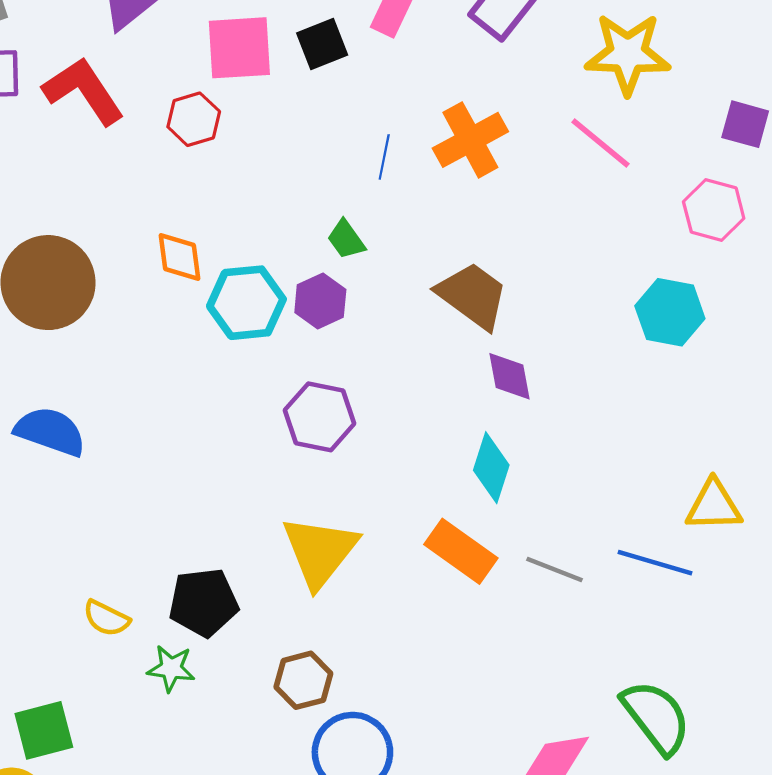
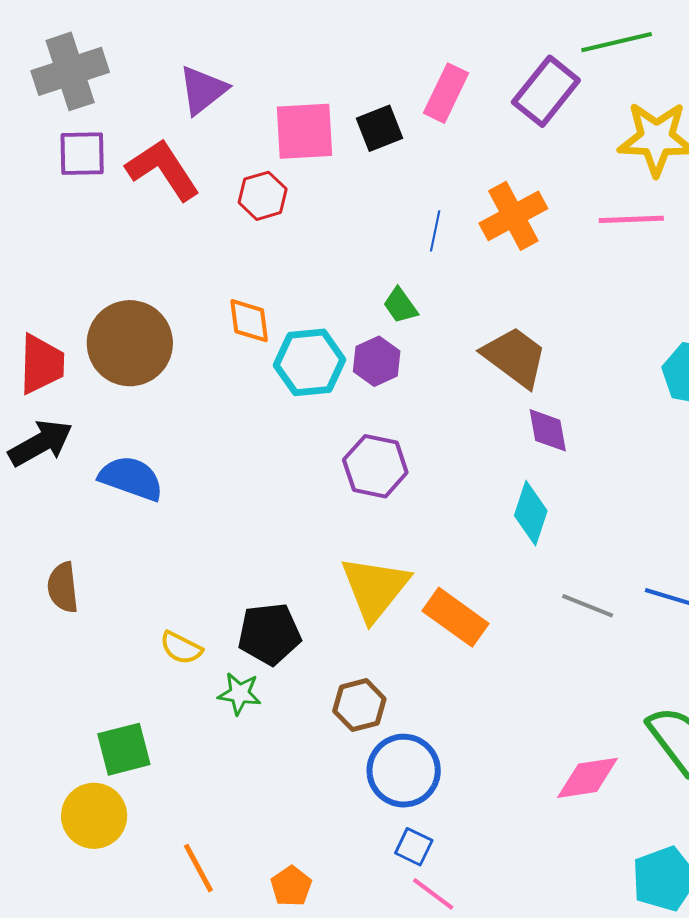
pink line: (601, 143) -> (631, 219), turned -42
orange rectangle: (461, 551) -> (455, 617), moved

